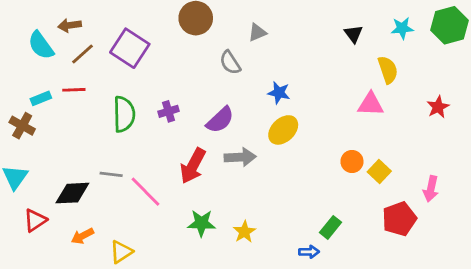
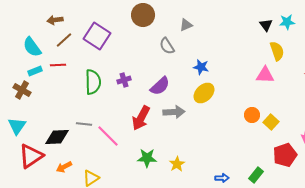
black triangle: (353, 34) -> (266, 25), moved
cyan semicircle: (41, 45) -> (32, 47), moved
red triangle: (35, 220) -> (31, 156), size x1.5
green rectangle: (330, 227) -> (256, 175), moved

